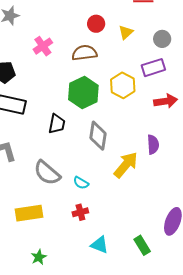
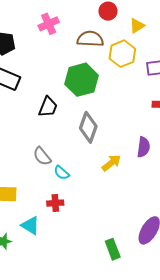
yellow hexagon: (123, 85) -> (122, 54), moved
yellow arrow: (126, 165) -> (111, 163), size x0.7
gray semicircle: (47, 173) -> (42, 156), moved, size x0.7
cyan triangle: (100, 245) -> (30, 225), moved

